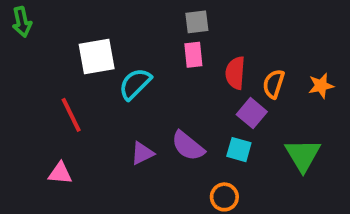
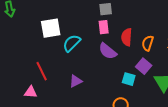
purple square: (252, 113) -> (144, 66), moved
red line: (71, 115) -> (42, 71), moved
purple semicircle: (188, 146) -> (108, 51), moved

